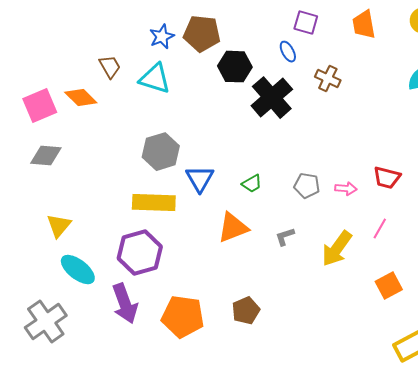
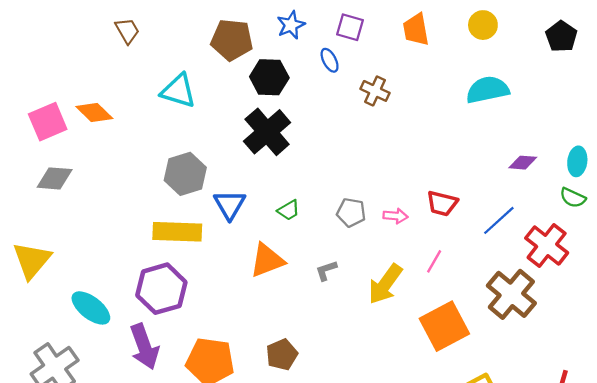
blue star: (162, 37) -> (291, 25), moved
brown trapezoid: (110, 67) -> (127, 31), moved
black cross: (272, 98) -> (267, 132), moved
yellow triangle: (59, 226) -> (32, 260), moved, size x1.4
orange square: (389, 286) -> (444, 326), size x1.6

